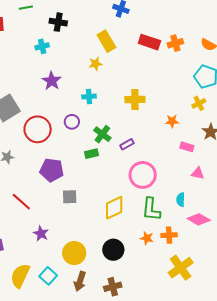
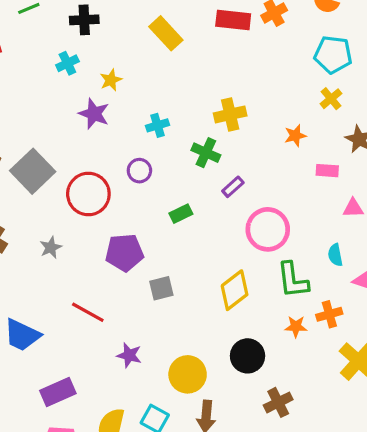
yellow star: (95, 64) -> (111, 80), moved
green cross: (102, 134) -> (206, 153), moved
brown cross: (113, 287) -> (278, 402), moved

